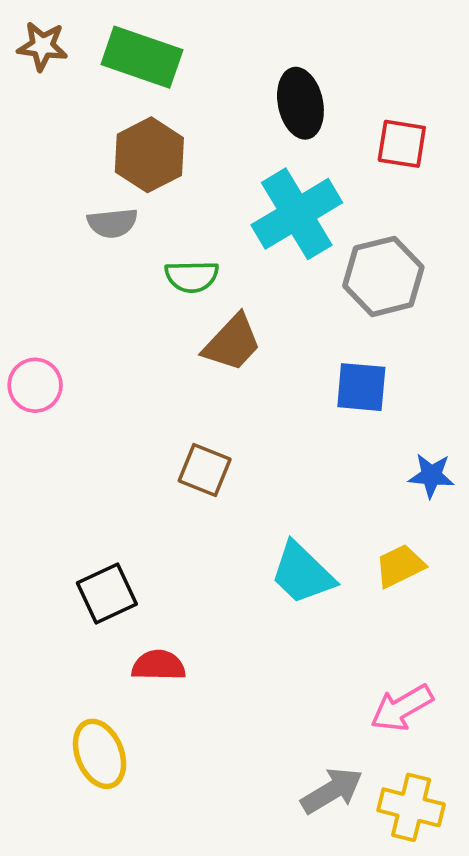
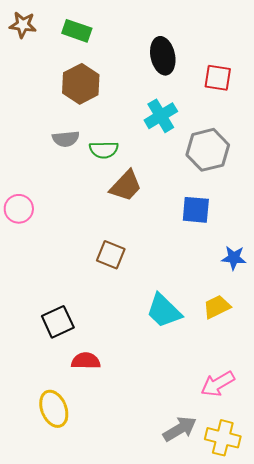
green rectangle: (142, 57) -> (77, 31), size x0.7
cyan cross: (297, 214) -> (161, 116), size x0.7
gray semicircle: (112, 223) -> (66, 139), moved

